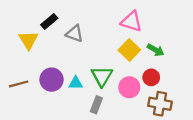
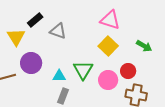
green arrow: (156, 50) -> (144, 46), moved
purple circle: (51, 80) -> (31, 63), moved
gray rectangle: (96, 105) -> (63, 96), moved

